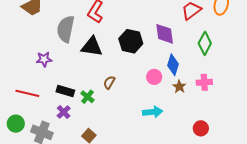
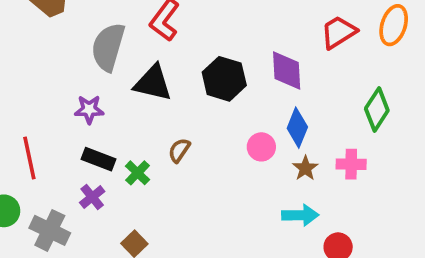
green diamond: (205, 43) -> (377, 110), moved
purple star: (44, 59) -> (89, 109), moved
red line: (27, 93) -> (29, 158), turned 60
cyan arrow: (153, 112) -> (300, 215), moved

